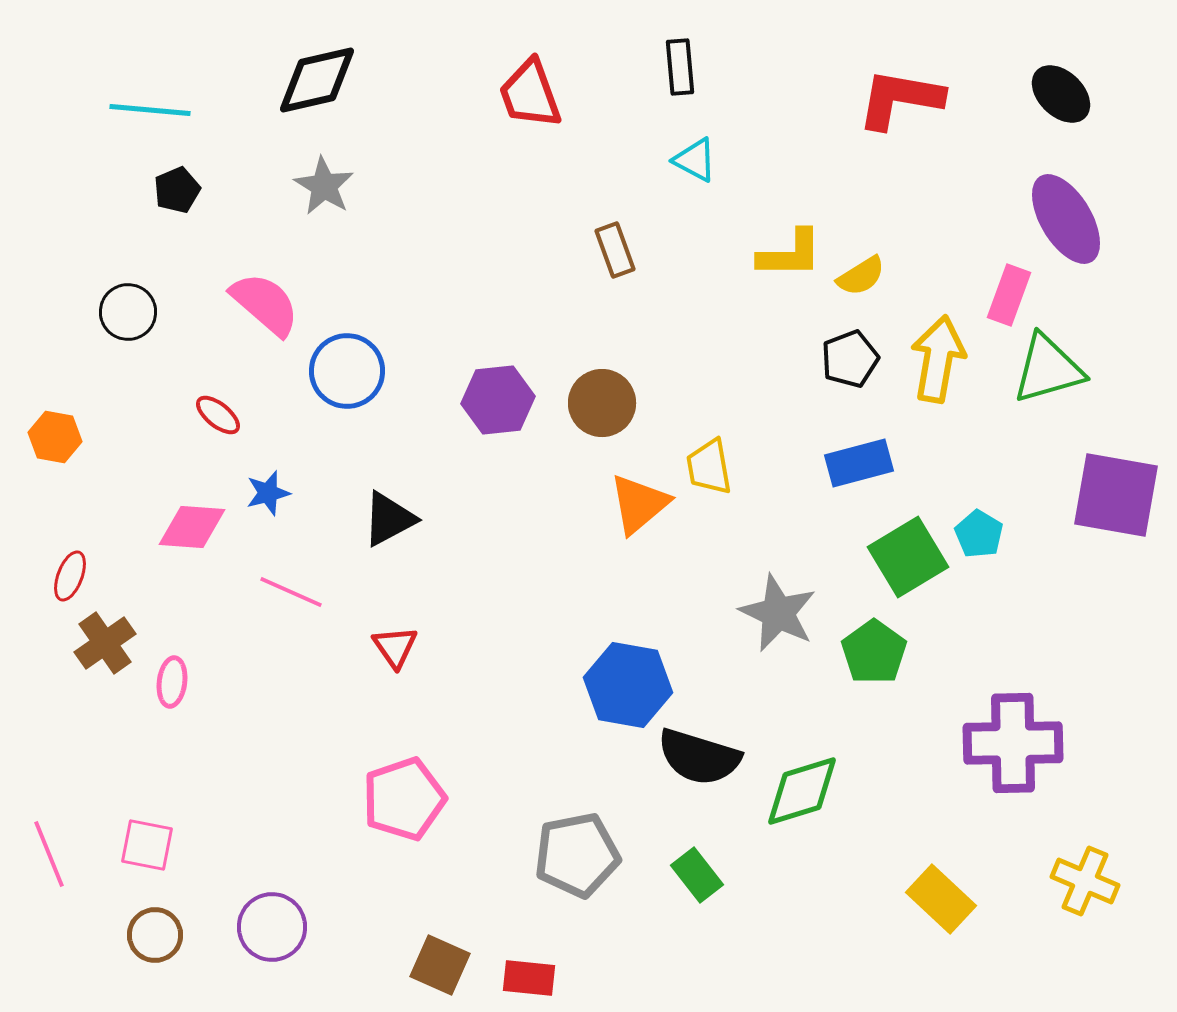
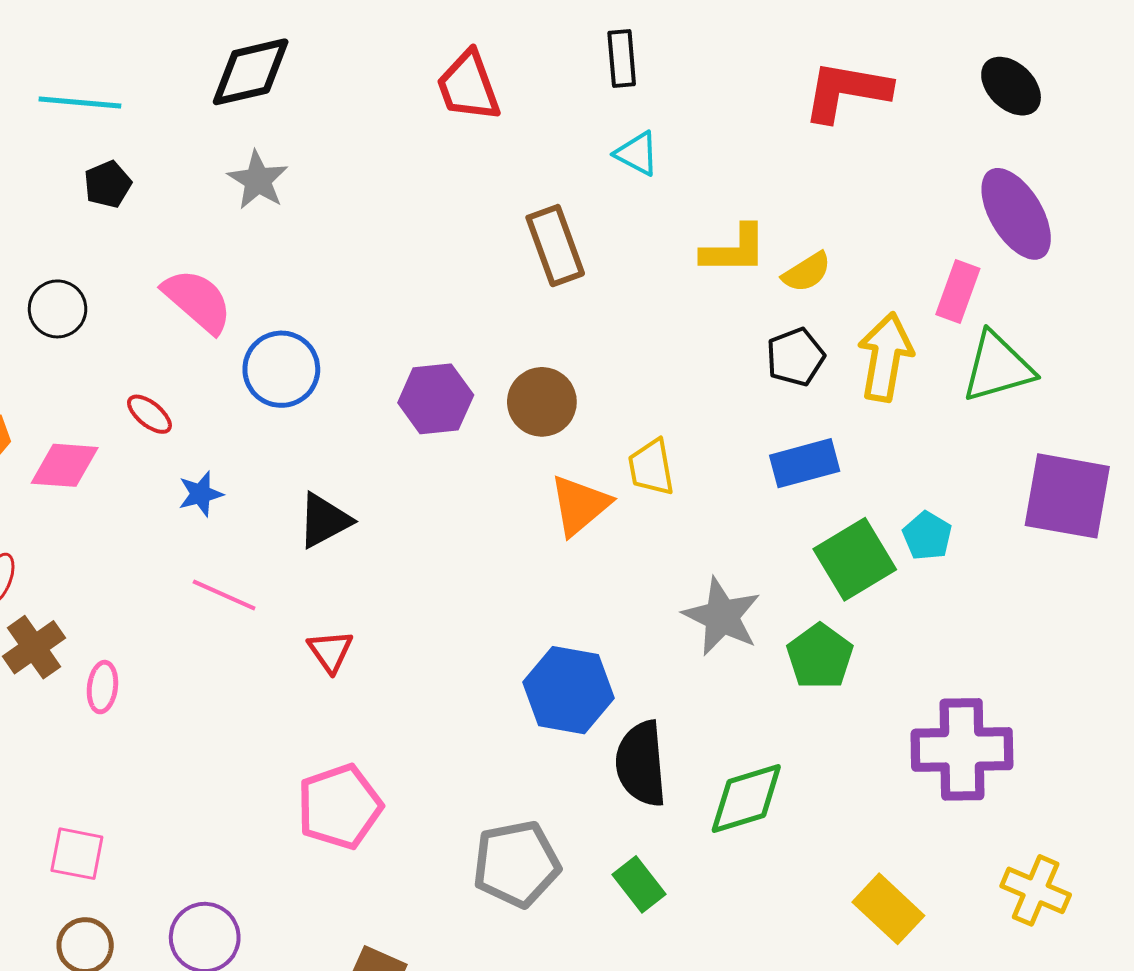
brown rectangle: (615, 250) -> (555, 246), size x1.4
pink diamond: (192, 527) -> (65, 465), moved
black semicircle: (699, 757) -> (641, 764), turned 68

